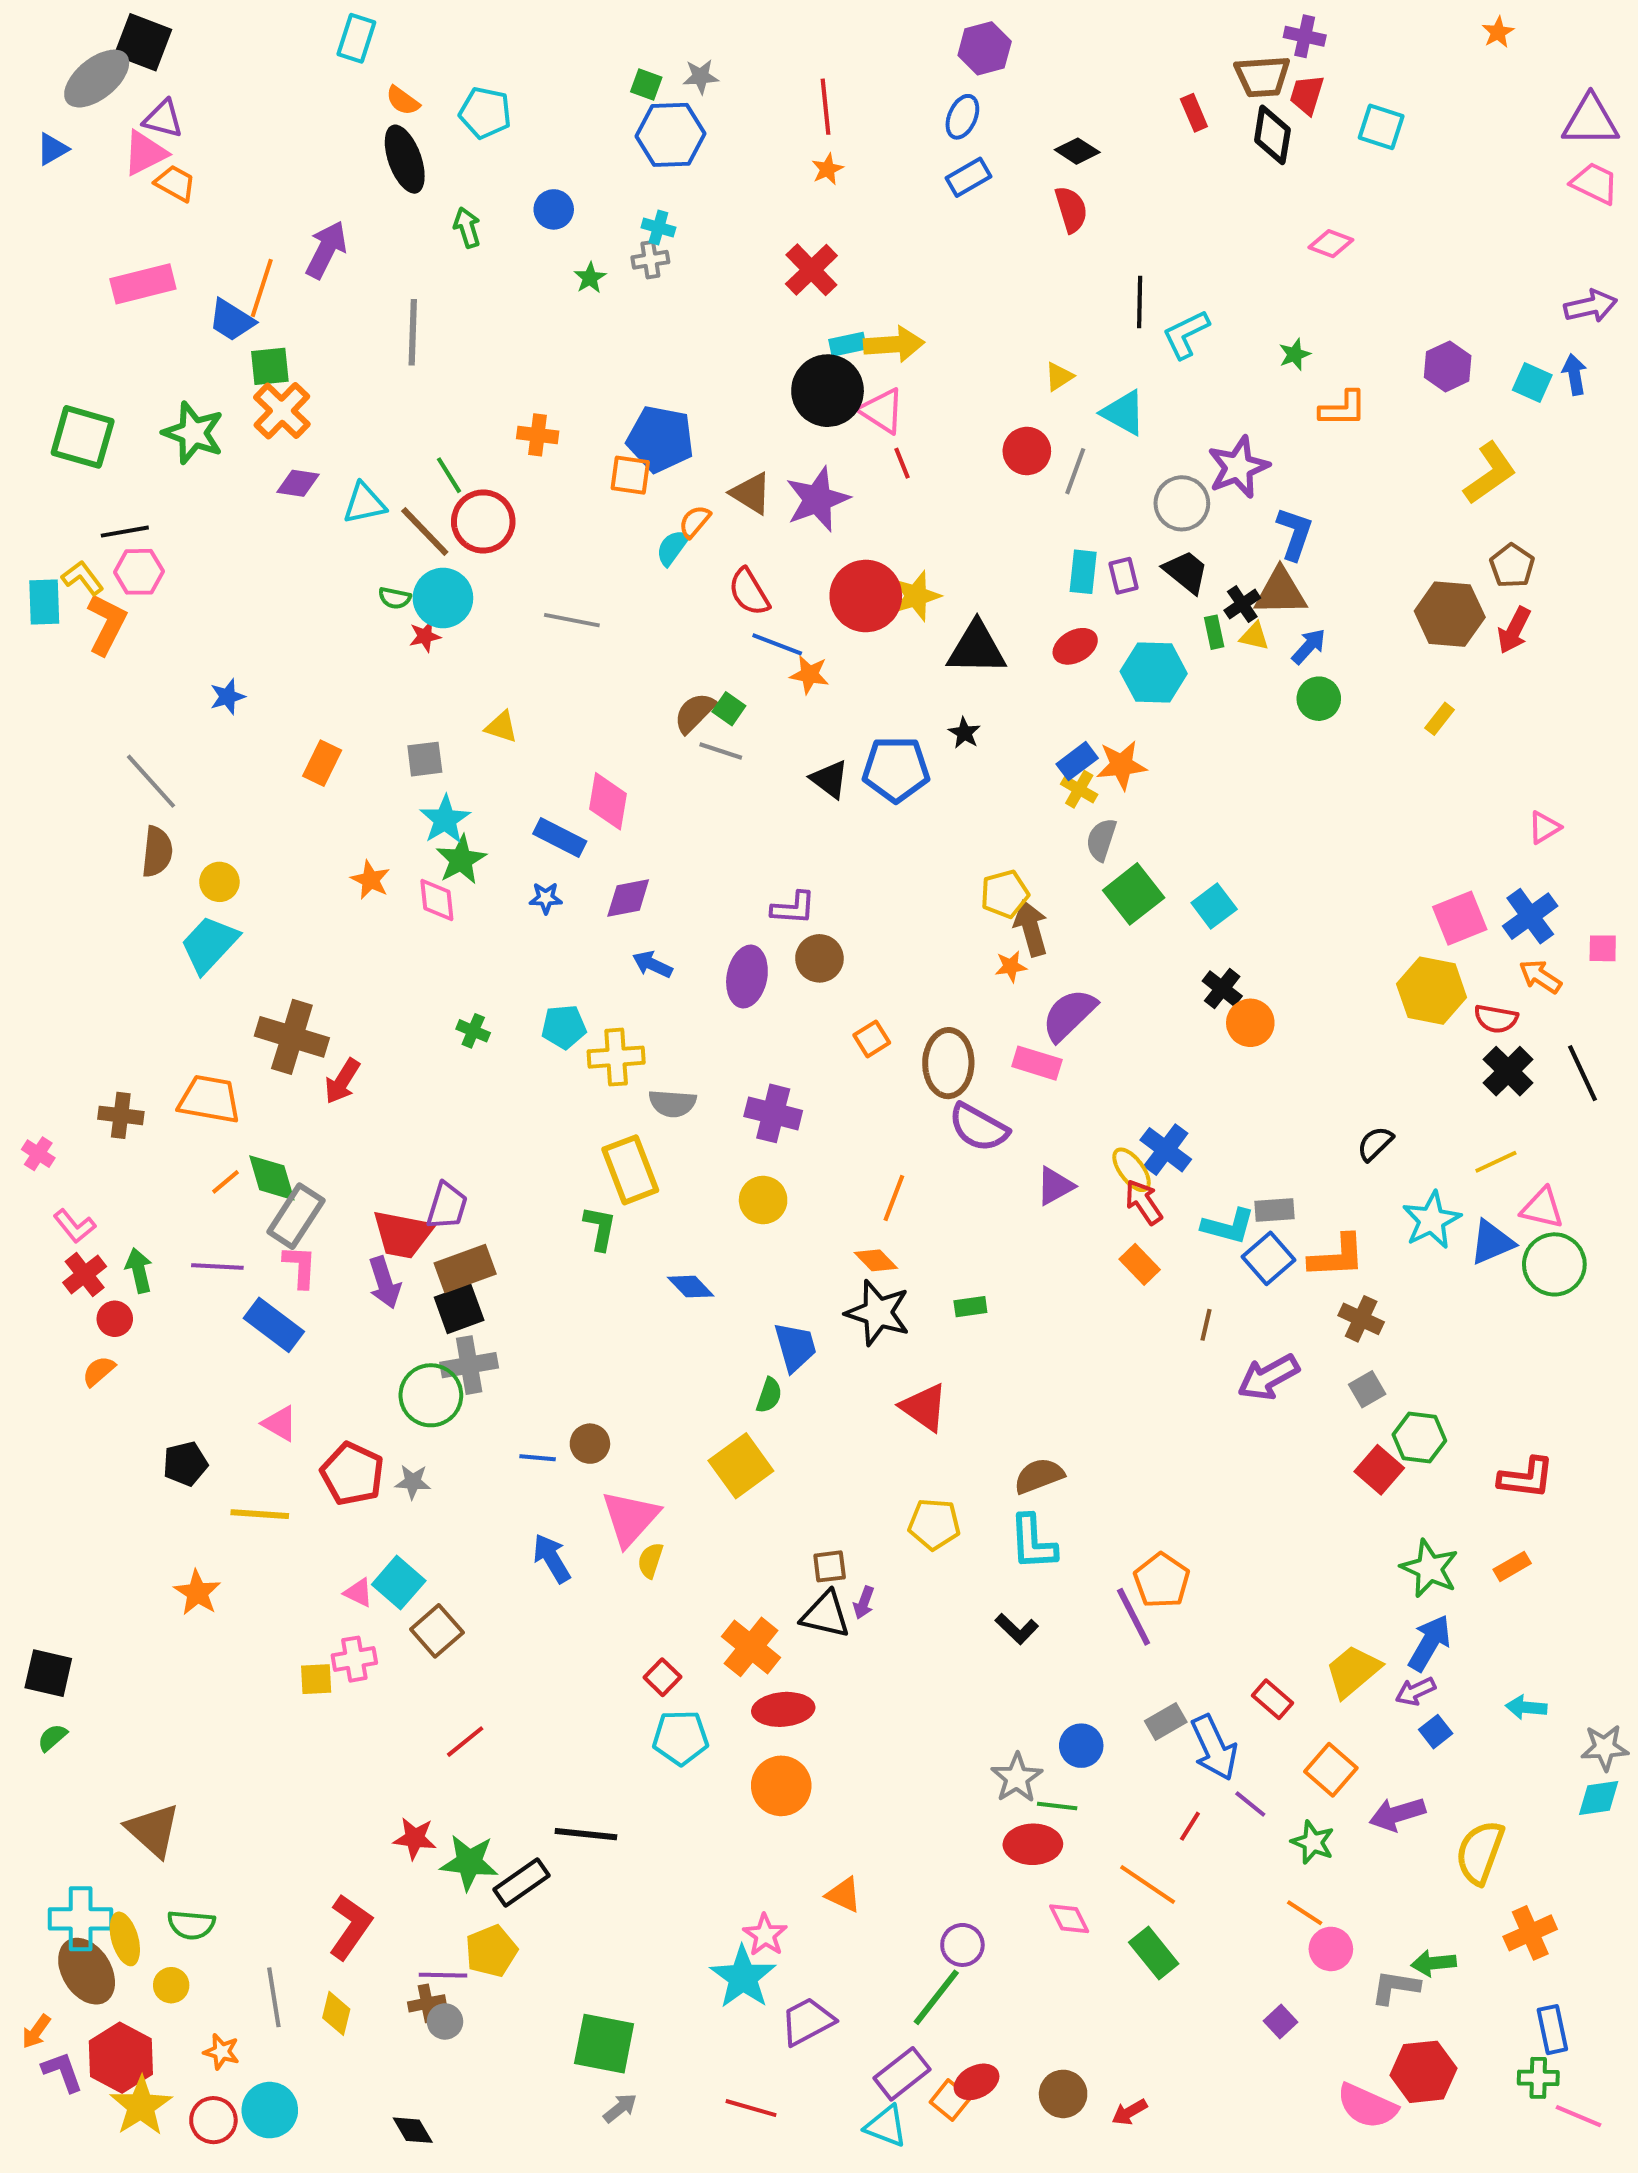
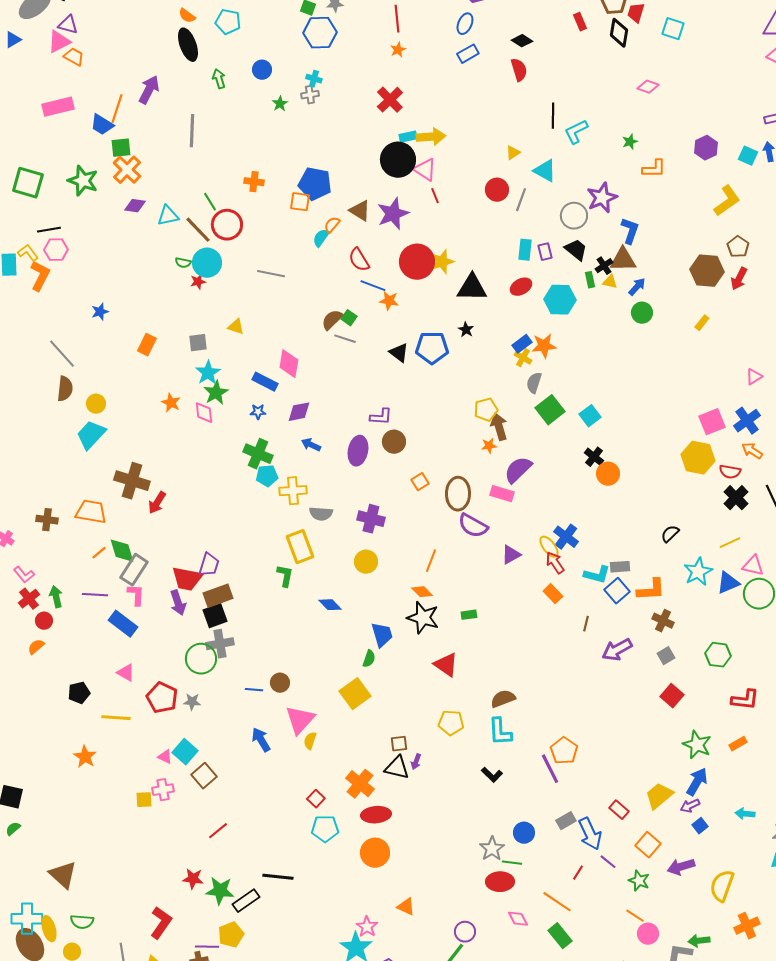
green cross: (473, 1031) -> (258, 454), moved, size x1.8
green hexagon: (1419, 1438) -> (718, 655), moved

